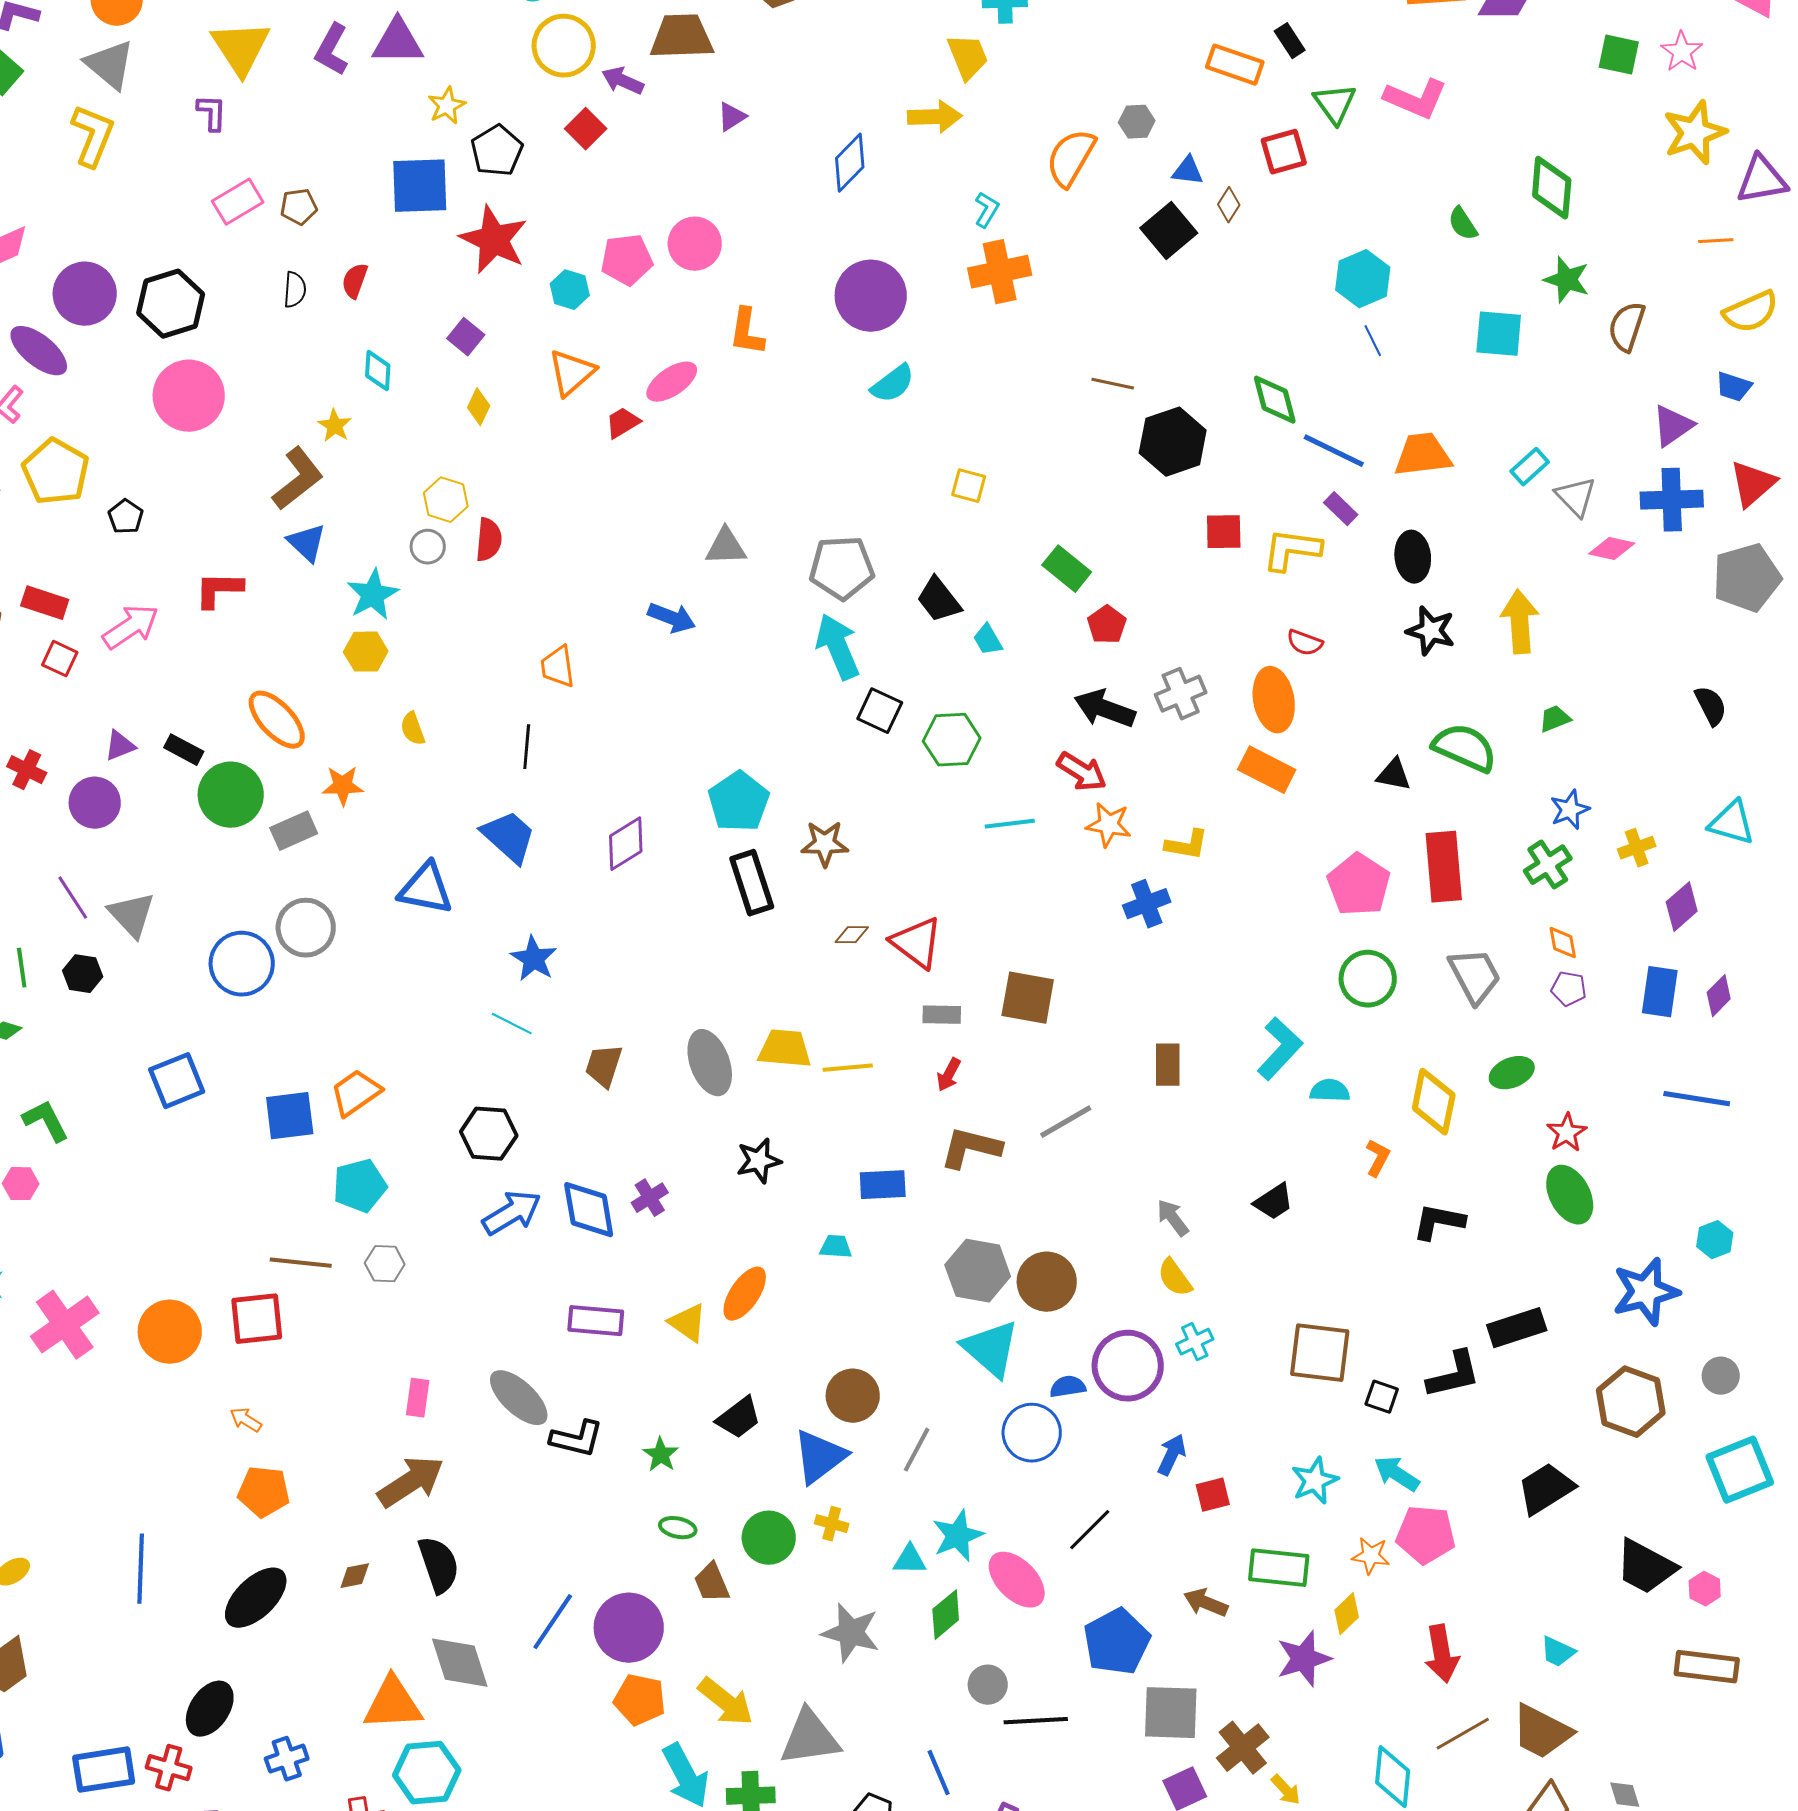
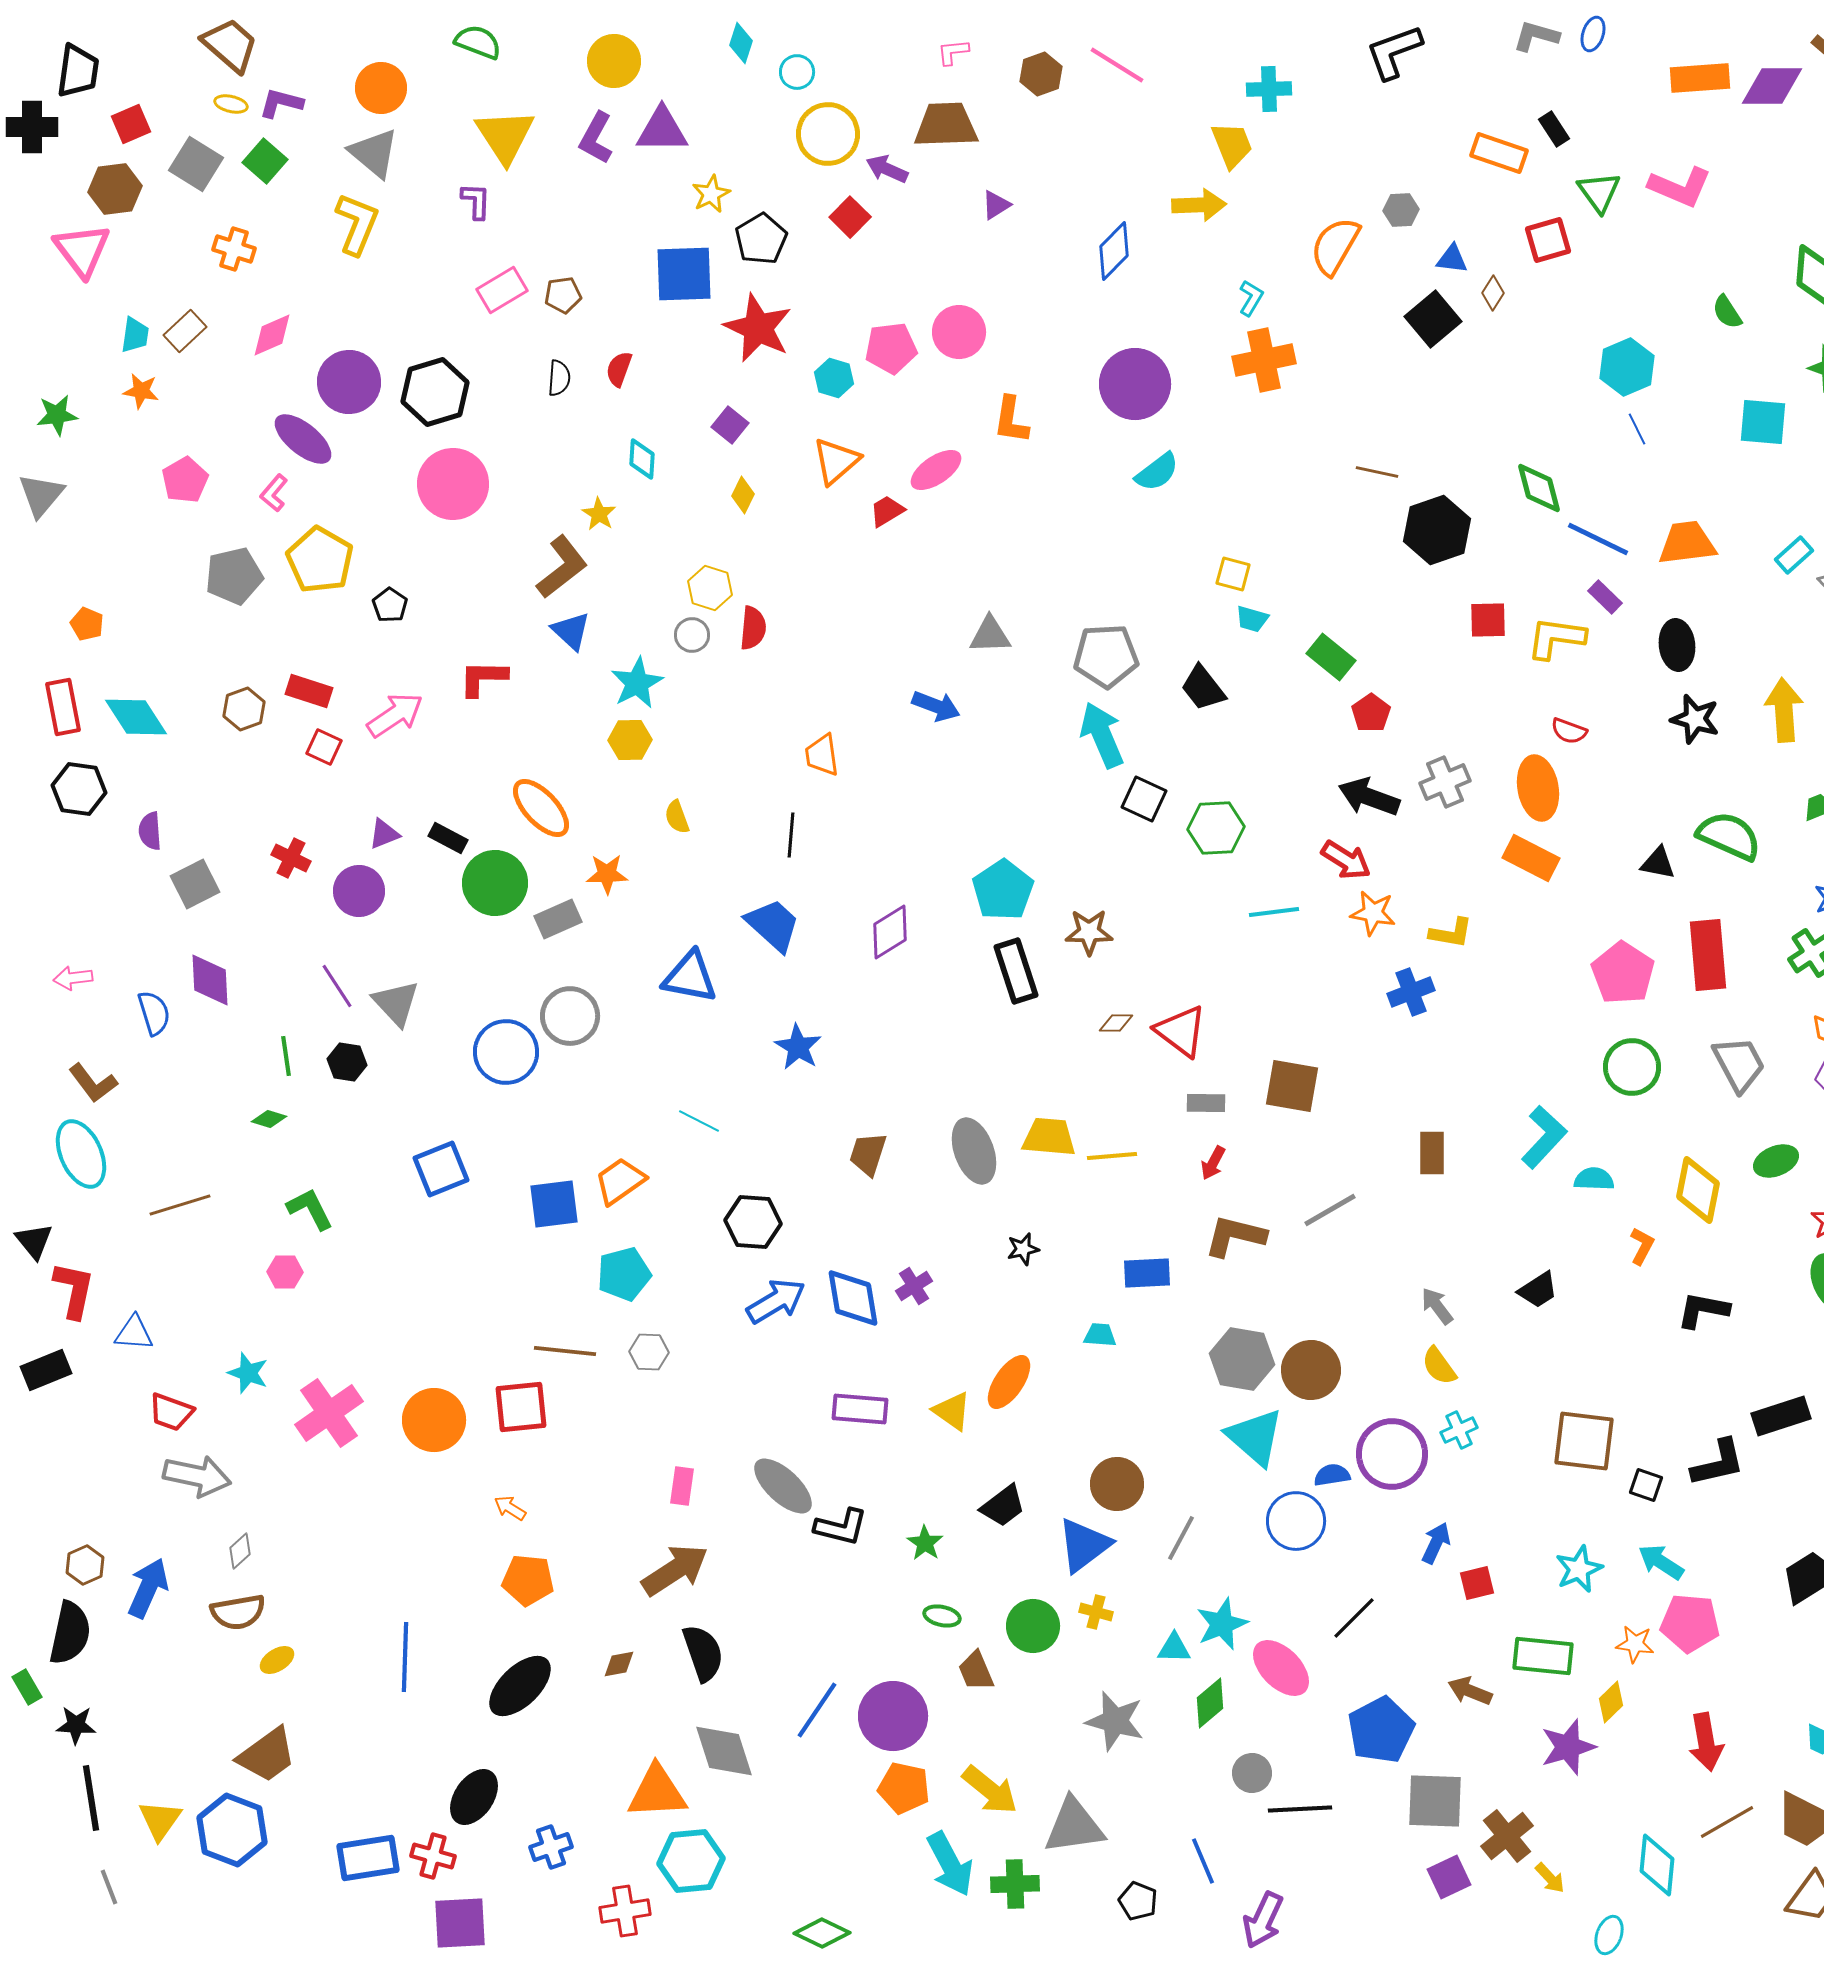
cyan trapezoid: (988, 640) -> (1252, 619), moved, turned -44
cyan line: (512, 1024) -> (699, 1121), moved
black star: (759, 1161) -> (1023, 1249), size x0.7

